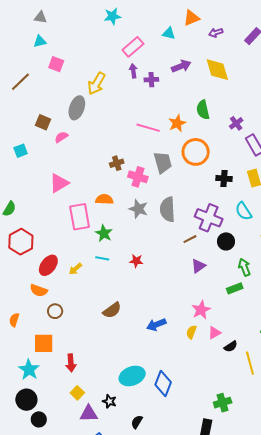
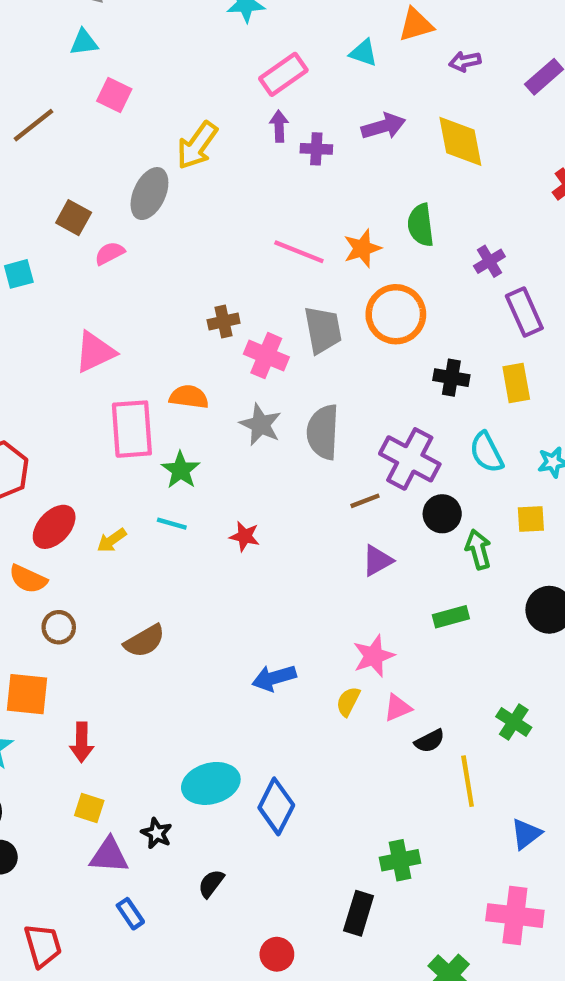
green arrow: (244, 267) -> (478, 549), moved
brown semicircle: (112, 310) -> (145, 641), moved
yellow square: (77, 393) -> (89, 808), turned -32

